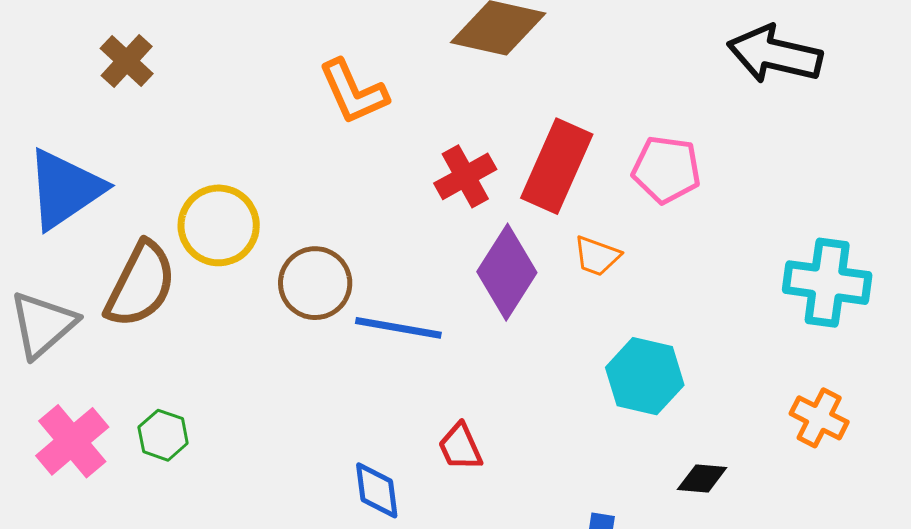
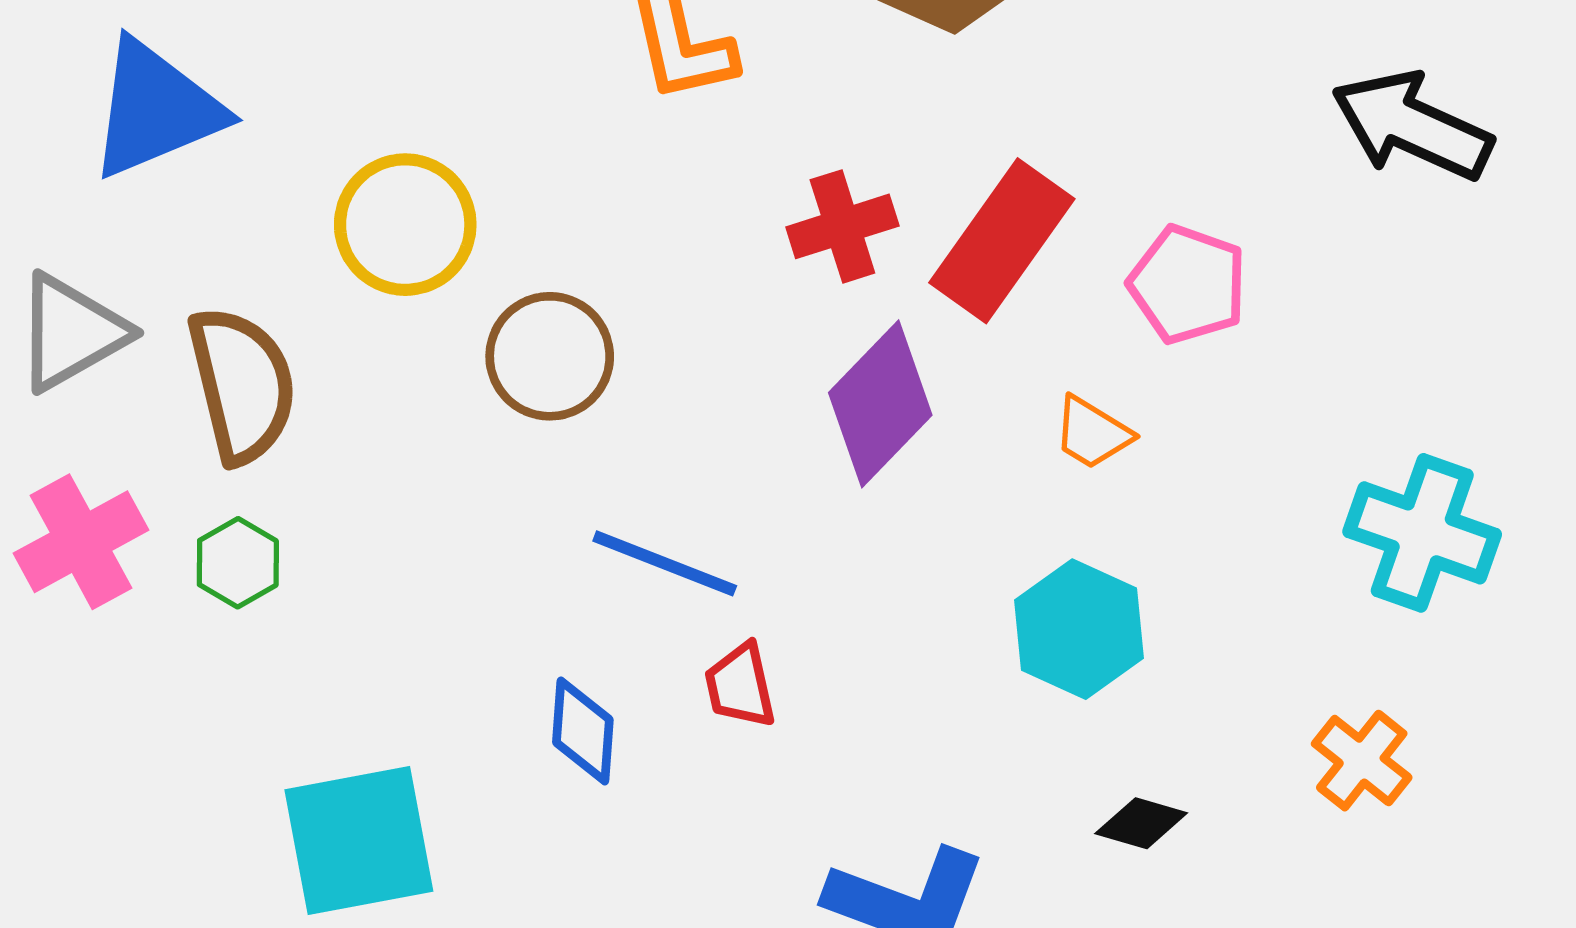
orange trapezoid: (597, 256) -> (1092, 433), moved
brown semicircle: (141, 285) -> (242, 385), moved, turned -52
blue line: (398, 328) -> (665, 563), moved

